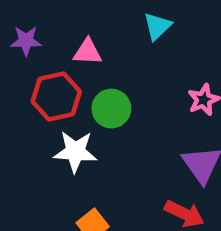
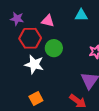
cyan triangle: (157, 26) -> (81, 15), turned 32
purple star: (26, 41) -> (17, 19), moved

